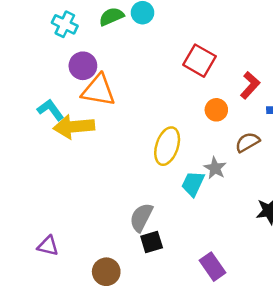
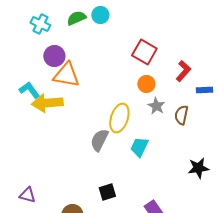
orange circle: (216, 110) -> (146, 84), moved
brown semicircle: (247, 142) -> (181, 115), turned -48
gray star: (215, 168) -> (156, 106), moved
gray semicircle: (141, 217) -> (99, 140), moved

